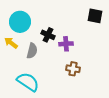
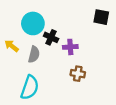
cyan circle: (20, 22) -> (33, 23), moved
cyan semicircle: (28, 82) -> (30, 88), turned 75

